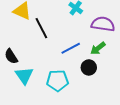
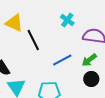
black circle: (89, 67) -> (91, 79), moved

